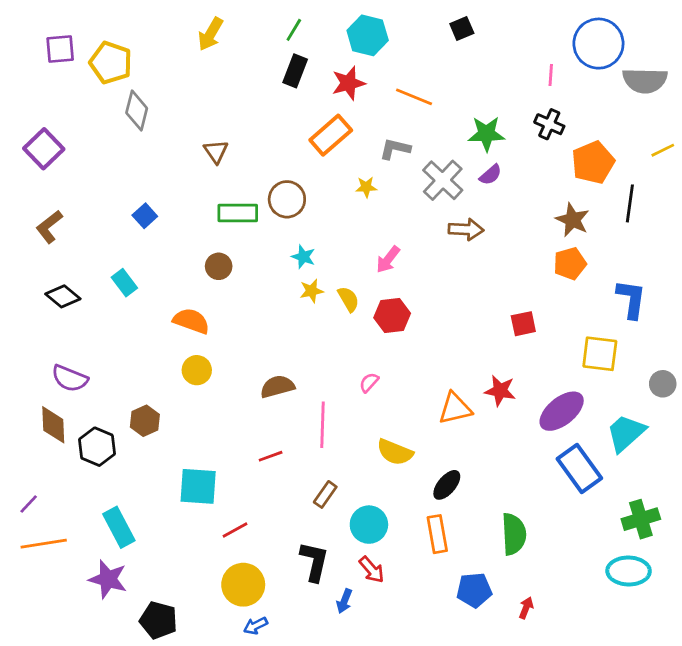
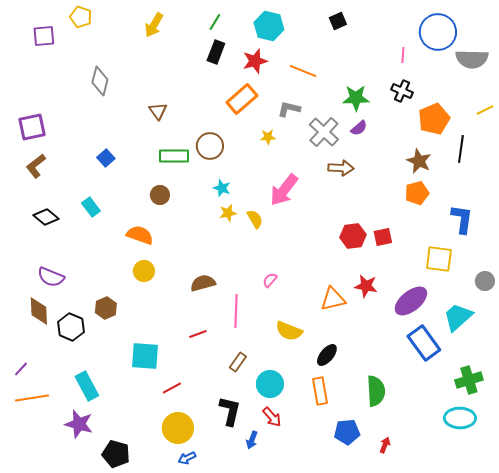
yellow pentagon: (111, 63) -> (81, 17), moved, size x0.7
purple square: (44, 149) -> (32, 127), moved, turned 32
pink arrow: (388, 259) -> (284, 190), size x1.6
red hexagon: (392, 315) -> (353, 236), moved

